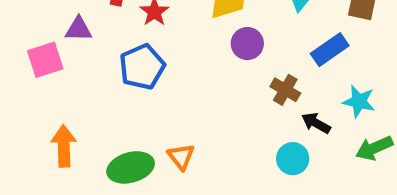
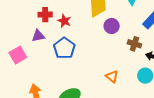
purple triangle: (79, 29) -> (38, 36), moved
orange triangle: (181, 157) -> (112, 76), moved

